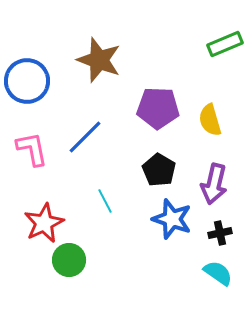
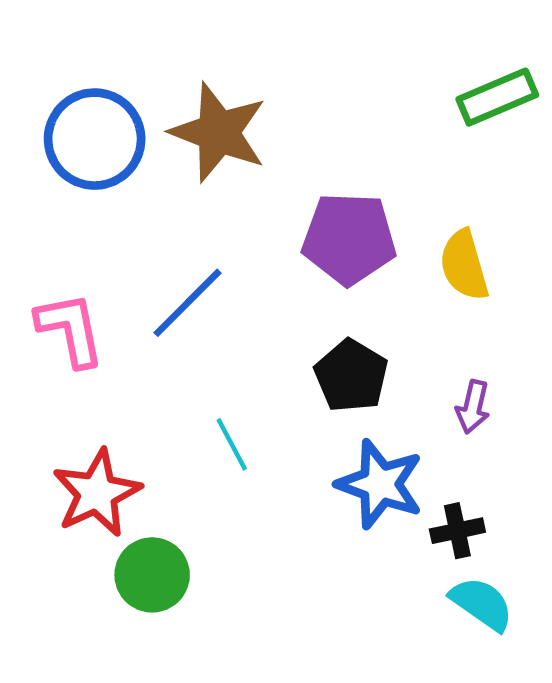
blue circle: (27, 81) -> (95, 139), moved
purple arrow: (214, 184) -> (473, 407), size x0.6
black cross: (220, 233) -> (457, 531), moved

